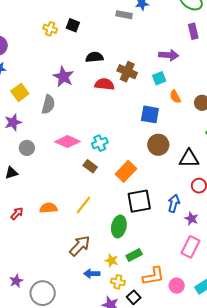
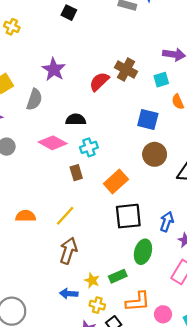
yellow cross: (50, 29) -> (12, 27), moved
black semicircle: (94, 57) -> (76, 120), moved
red semicircle: (104, 84) -> (99, 82), turned -54
brown rectangle: (90, 166) -> (76, 173), turned 32
green ellipse: (119, 226) -> (143, 252), moved
brown arrow: (80, 246) -> (68, 251), moved, turned -30

